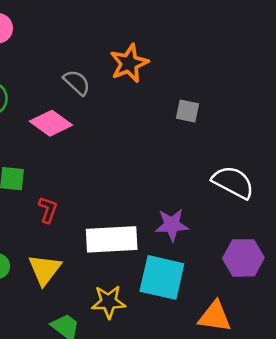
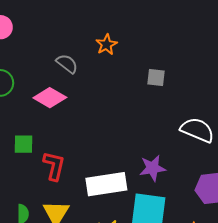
orange star: (129, 63) -> (107, 45), size x0.7
red L-shape: (48, 210) -> (54, 166), size x1.4

